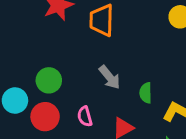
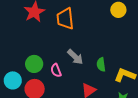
pink semicircle: (85, 116) -> (56, 70), moved

